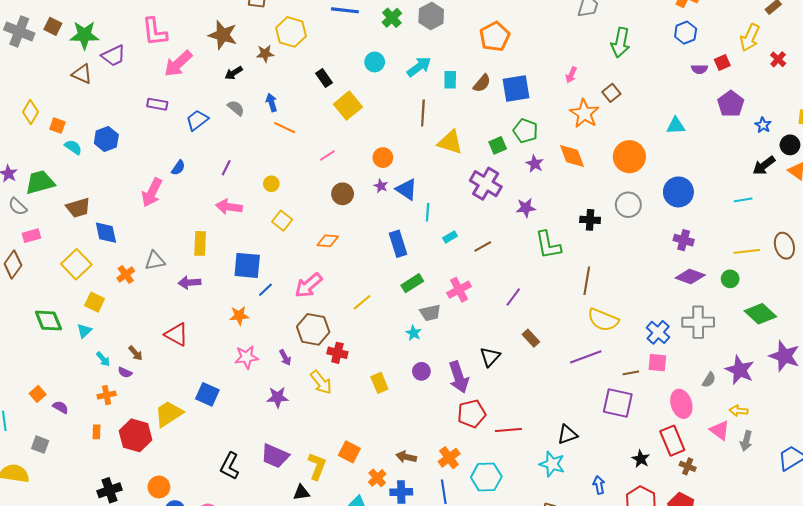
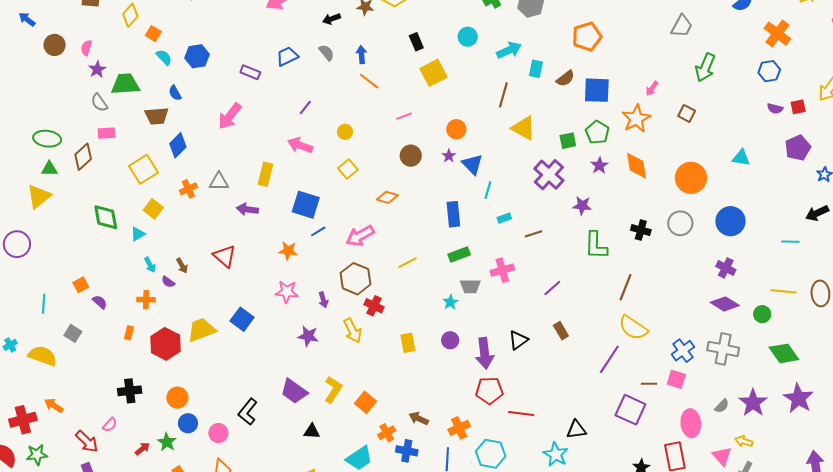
brown square: (611, 93) -> (687, 113), turned -36
purple rectangle: (157, 104) -> (250, 72), moved
orange star: (584, 114) -> (636, 119), moved
blue semicircle: (178, 168) -> (175, 93), moved, turned 105
blue diamond: (106, 233) -> (178, 145), turned 45
purple line: (586, 357) -> (609, 359), turned -48
black L-shape: (230, 466) -> (248, 412), moved
yellow L-shape: (317, 466) -> (333, 390), moved

